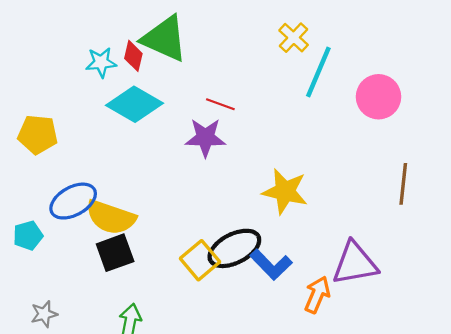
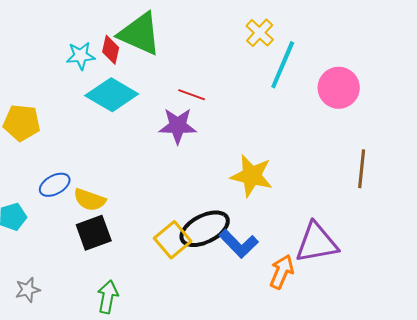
blue ellipse: (73, 201) -> (55, 185), size x0.7
yellow semicircle: (111, 217) -> (90, 200), size x0.7

